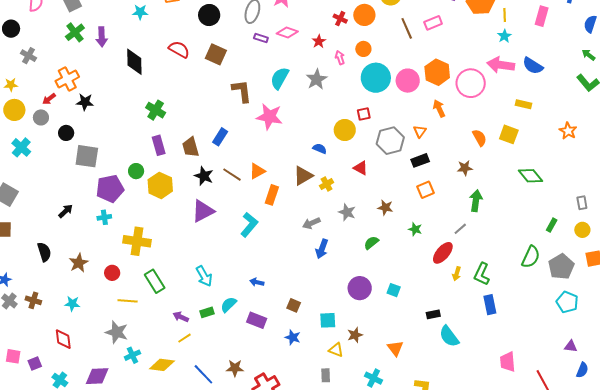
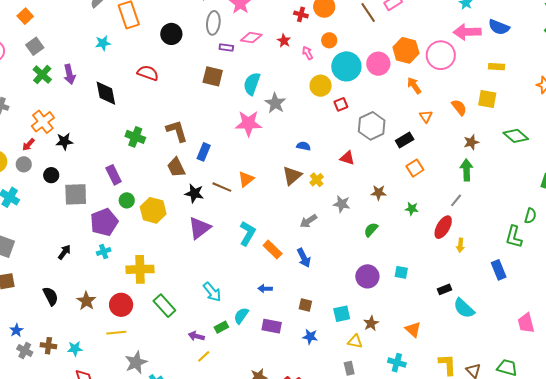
brown square: (216, 54) -> (213, 76), moved
gray star: (317, 79) -> (275, 103), moved
brown L-shape: (242, 91) -> (177, 131), moved
yellow circle: (345, 130) -> (321, 86), moved
orange triangle: (420, 131) -> (426, 116), moved
purple rectangle: (159, 145) -> (114, 175), moved
brown star: (465, 168) -> (471, 142), moved
orange rectangle: (272, 195) -> (273, 249), moved, turned -54
blue arrow: (322, 249) -> (304, 258), moved, turned -36
green semicircle: (531, 257) -> (530, 216), size x0.7
red circle: (112, 273) -> (121, 305), size x1.5
green L-shape: (482, 274) -> (514, 237), moved
yellow line: (128, 301) -> (116, 333), moved
cyan star: (72, 304) -> (75, 349), moved
gray star: (117, 332) -> (136, 362), turned -30

